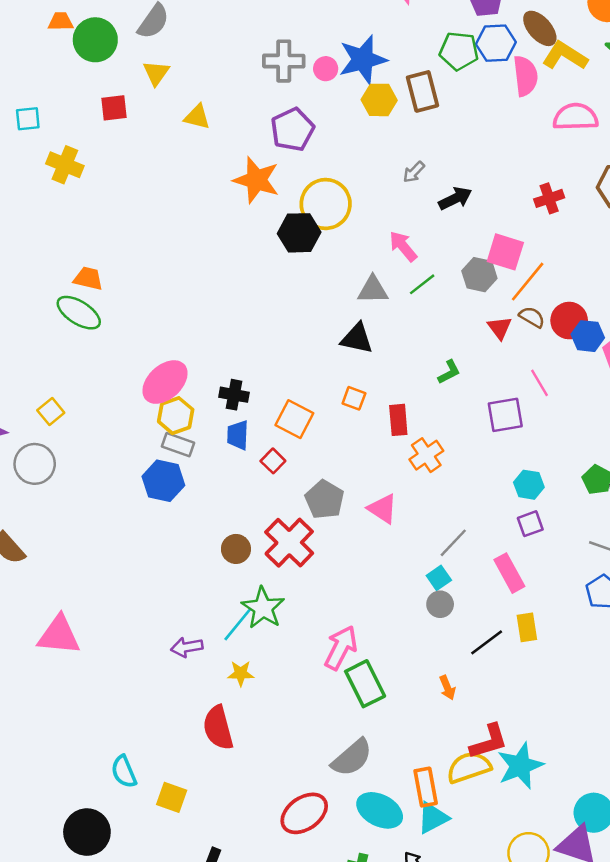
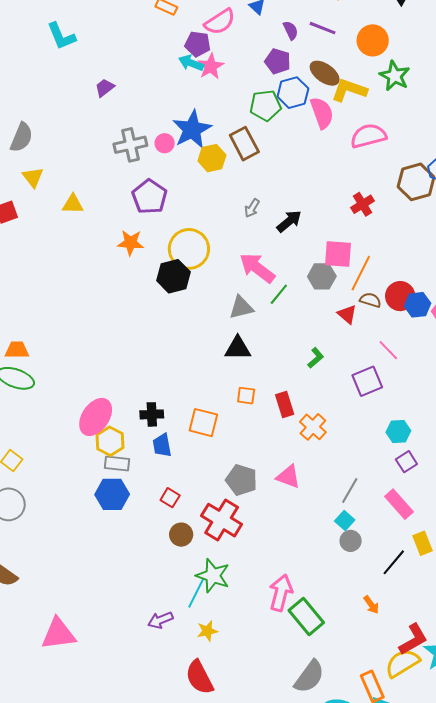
orange star: (256, 180) -> (131, 243), size x0.7
pink arrow: (403, 246) -> (257, 268), size x1.4
red square: (273, 461) -> (170, 498), moved

